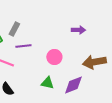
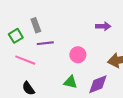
gray rectangle: (14, 29) -> (36, 25), turned -48

